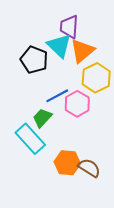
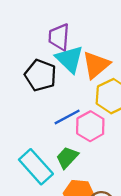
purple trapezoid: (69, 27) -> (59, 37), moved
green trapezoid: (42, 118) -> (67, 157), moved

